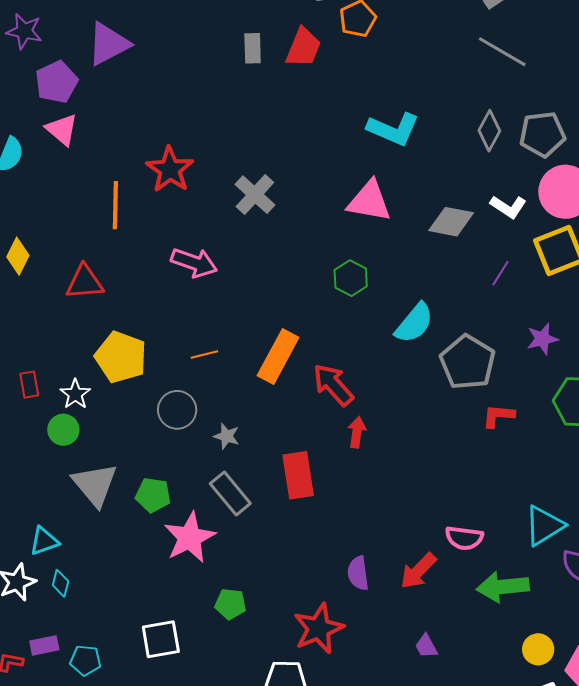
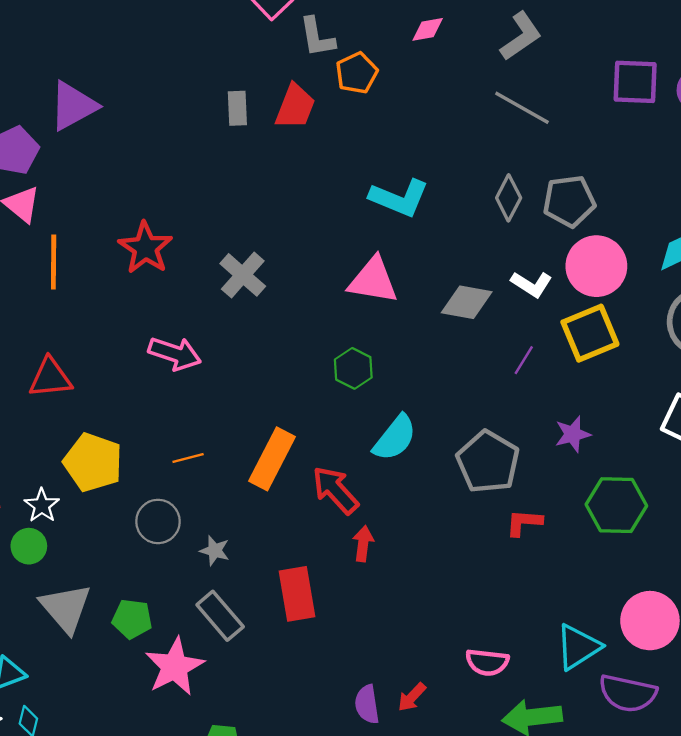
orange line: (115, 205) -> (54, 262), moved
cyan semicircle: (414, 323) -> (395, 438), moved
red arrow: (418, 571) -> (412, 697), moved, size x0.7

